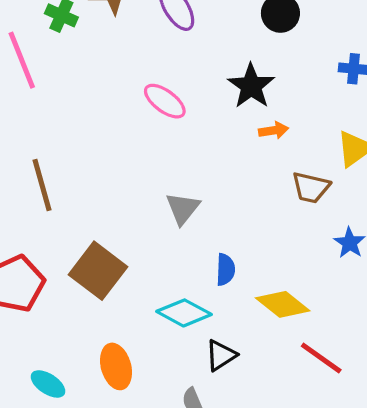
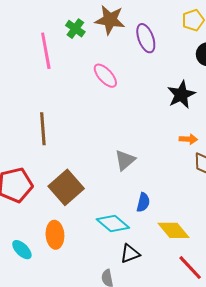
pink ellipse: (165, 101) -> (105, 76), moved
orange arrow: (274, 130) -> (188, 139), moved
orange ellipse: (116, 366) -> (55, 235), moved

